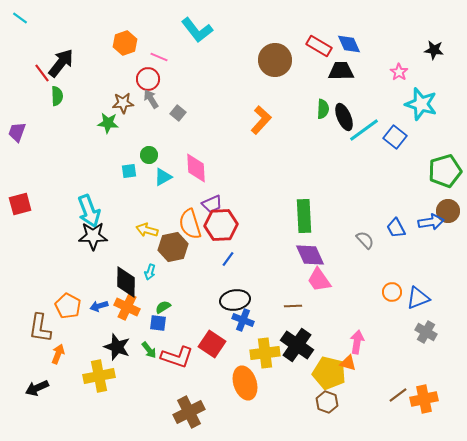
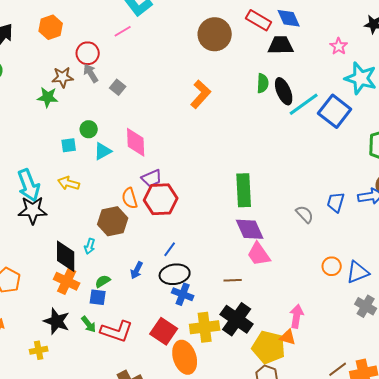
orange hexagon: (125, 43) -> (51, 27), moved
pink line: (159, 57) -> (123, 31), moved, turned -54
blue square: (395, 137) -> (335, 111), size x1.4
orange semicircle: (190, 224) -> (130, 198), size x0.7
blue trapezoid: (396, 228) -> (336, 202), turned 45
yellow arrow: (147, 230) -> (69, 183), moved
blue line: (228, 259) -> (170, 249), moved
blue arrow: (99, 306) -> (137, 270), moved, turned -48
red square: (212, 344) -> (164, 331), moved
yellow cross: (99, 376) -> (39, 350), size x0.6

